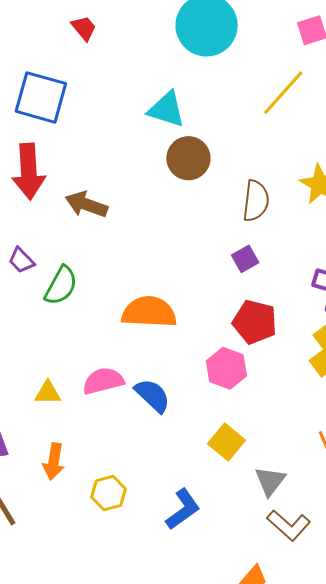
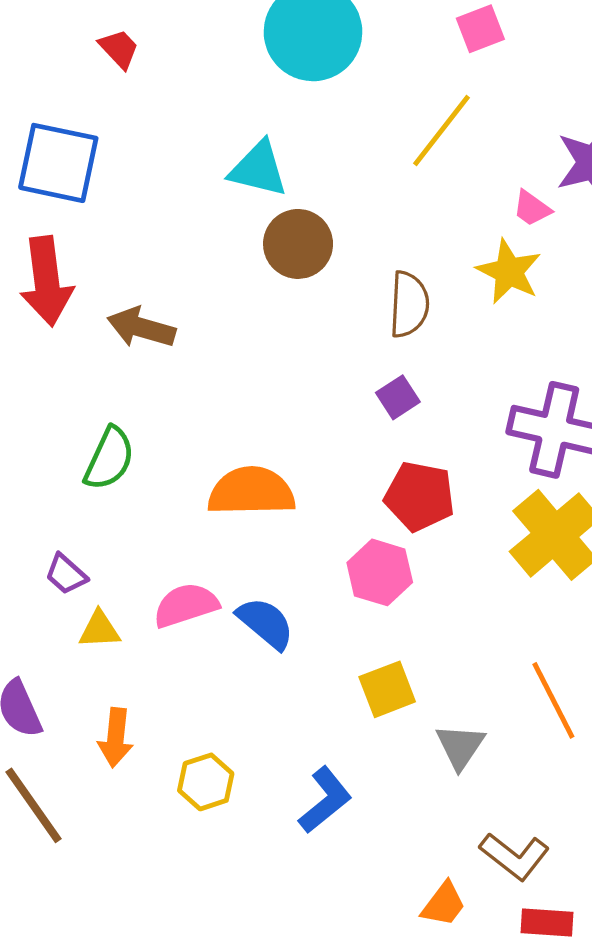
purple trapezoid: (21, 260) -> (66, 574), moved
yellow square: (226, 442) -> (387, 689), turned 33
brown L-shape: (289, 525) -> (514, 856), moved

